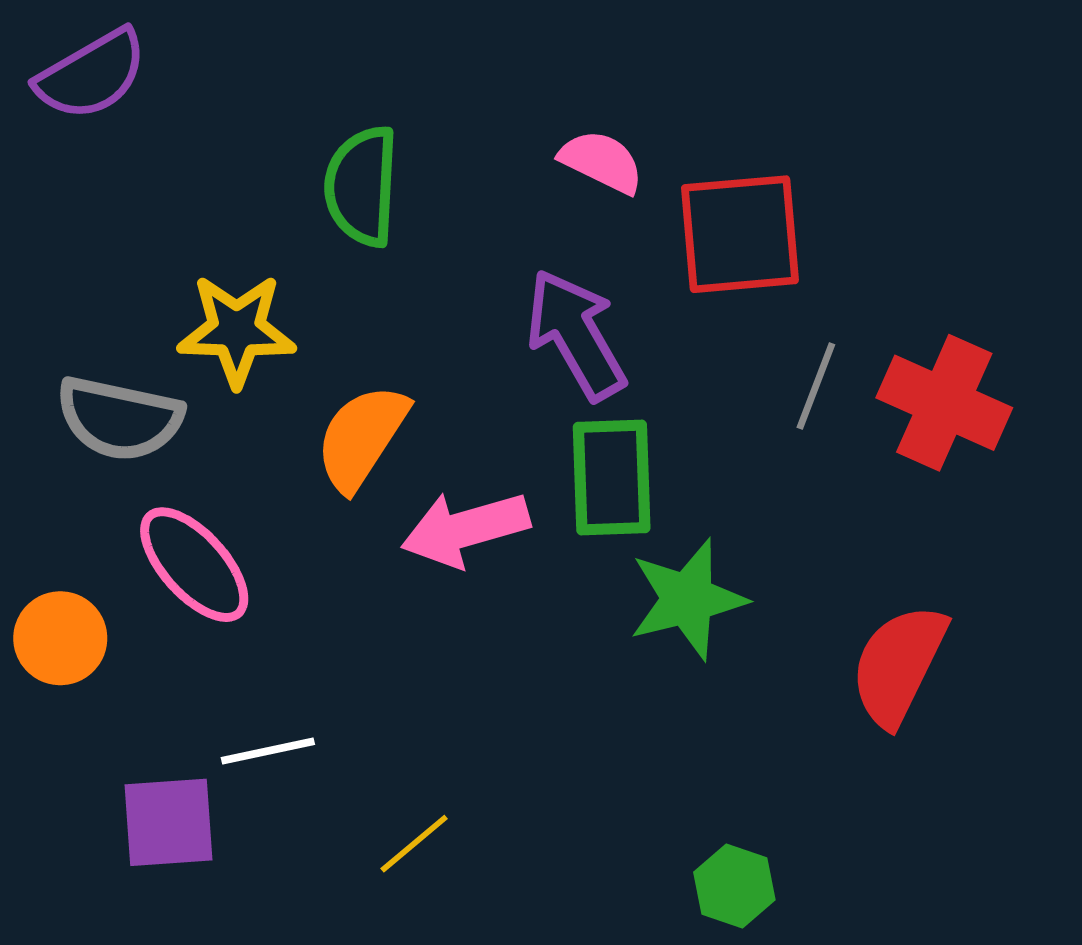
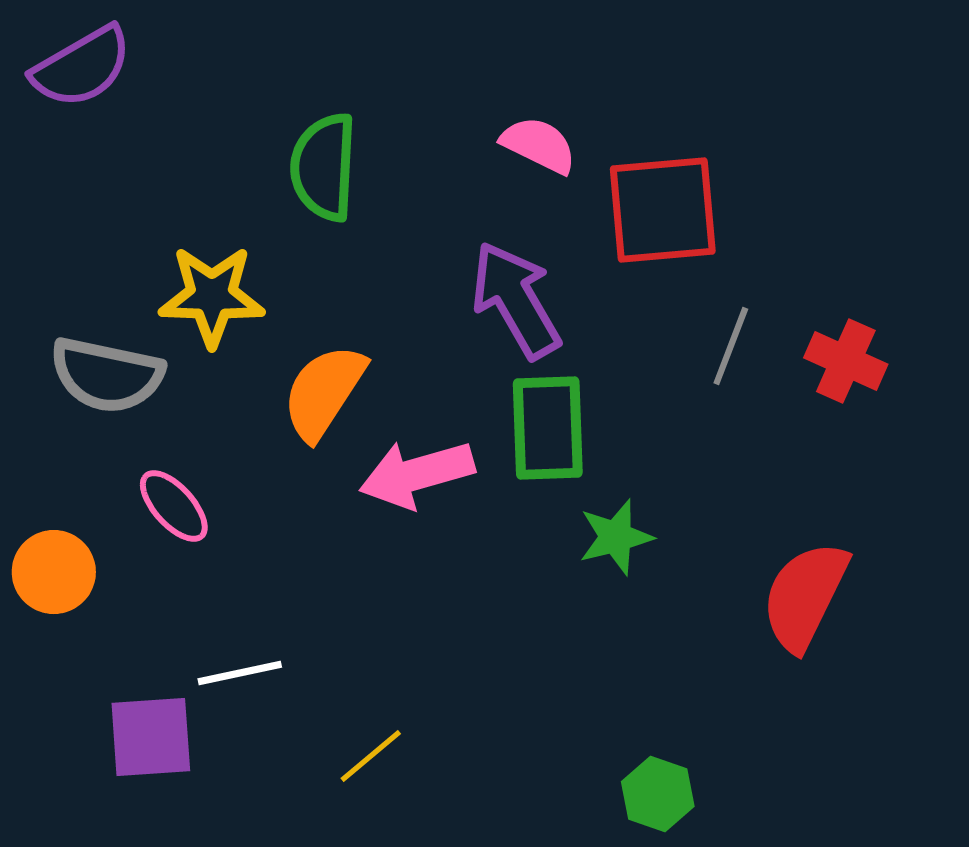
red cross: (944, 403) -> (846, 361), size x0.7
pink ellipse: (194, 565) -> (174, 506), size x0.7
green star: (688, 599) -> (616, 537), size x0.7

